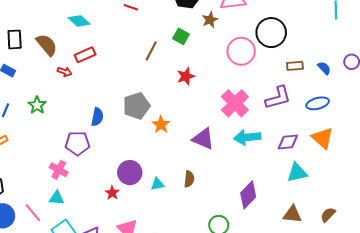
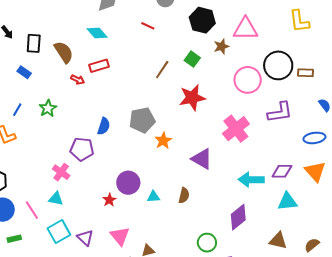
brown rectangle: (295, 66) -> (305, 73), moved
red star: (186, 76) -> (192, 98), size x1.5
purple L-shape: (278, 98) -> (280, 112), moved
cyan arrow: (247, 137) -> (251, 180), moved

